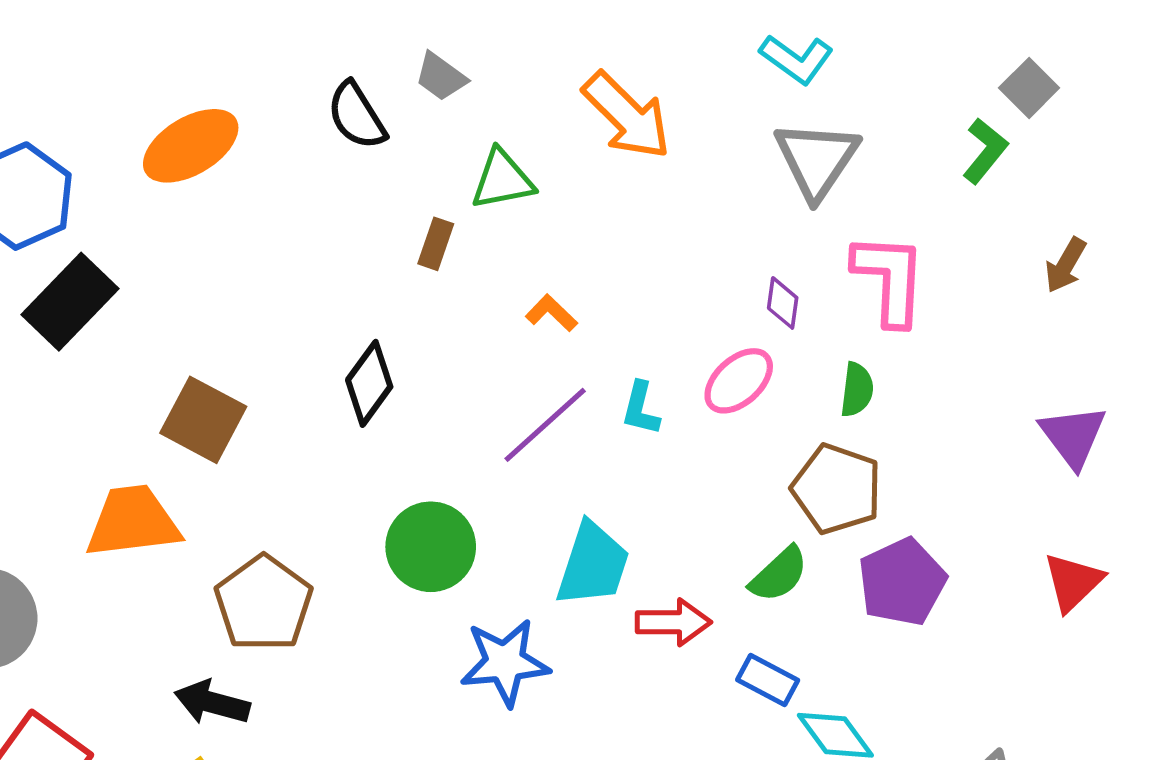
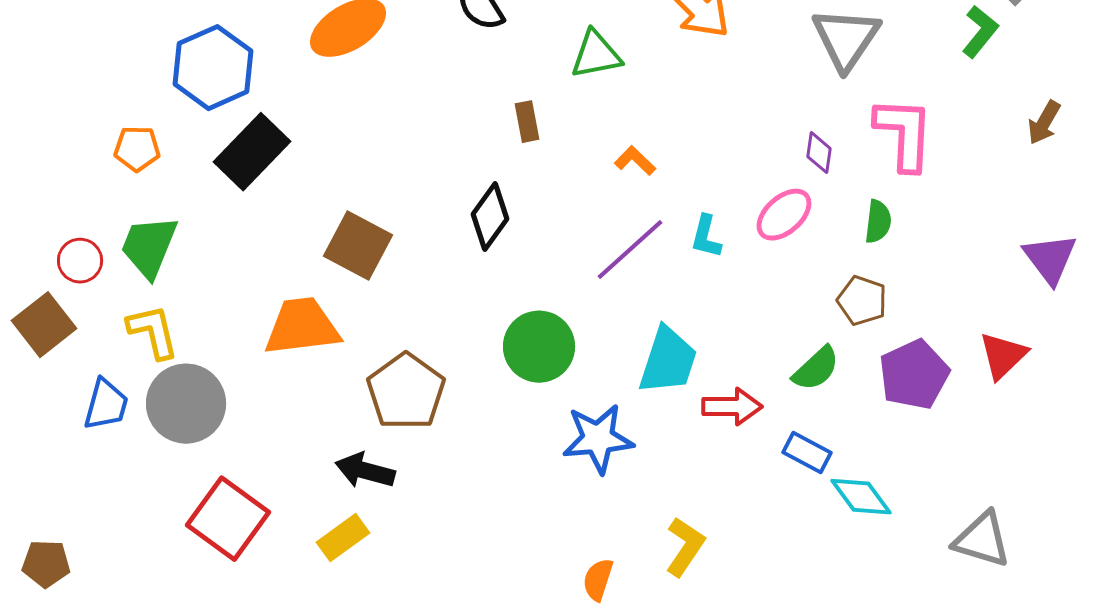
brown rectangle: (436, 244) -> (527, 122), moved, turned -30
brown pentagon: (837, 489) -> (862, 301), size x0.7
red triangle: (1073, 582) -> (1003, 356), moved

